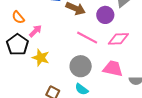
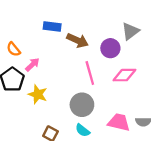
pink line: (87, 38) -> (90, 73), turned 45
pink trapezoid: (113, 68) -> (119, 122), moved

